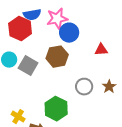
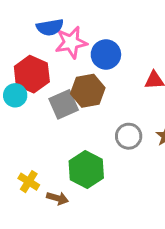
pink star: (57, 19) -> (71, 42), moved
red hexagon: (20, 29) -> (32, 74), moved
gray square: (28, 66) -> (64, 104), moved, turned 36

